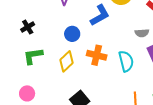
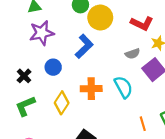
black cross: (28, 27) -> (24, 76), moved
blue circle: (72, 34) -> (53, 67), moved

